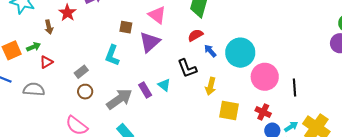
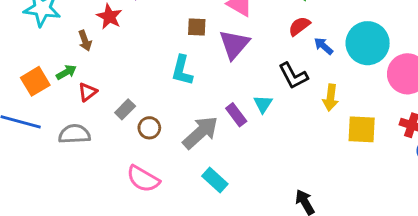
gray rectangle: (81, 72) -> (125, 109), moved
cyan triangle: (164, 85) -> (263, 104), turned 32

